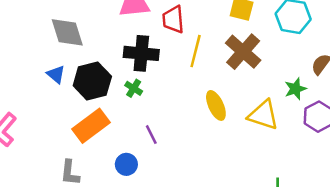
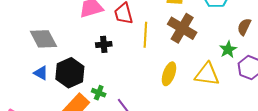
black cross: (141, 53) -> (104, 44), size x0.6
green cross: (134, 88) -> (99, 93), moved
yellow ellipse: (216, 105) -> (169, 74), turned 55

